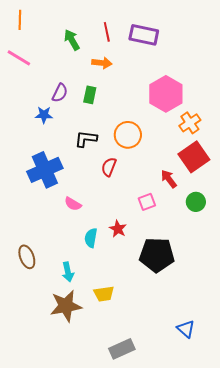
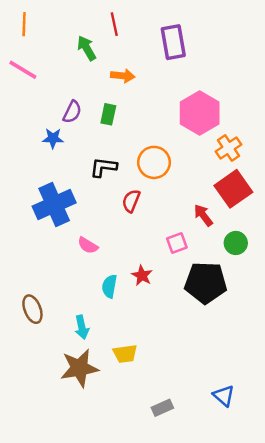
red line: (107, 32) -> (114, 24), moved
purple rectangle: (144, 35) -> (173, 42), turned 68
black pentagon: (157, 255) -> (206, 283), moved
gray rectangle: (122, 349) -> (162, 408), moved, size x0.7

